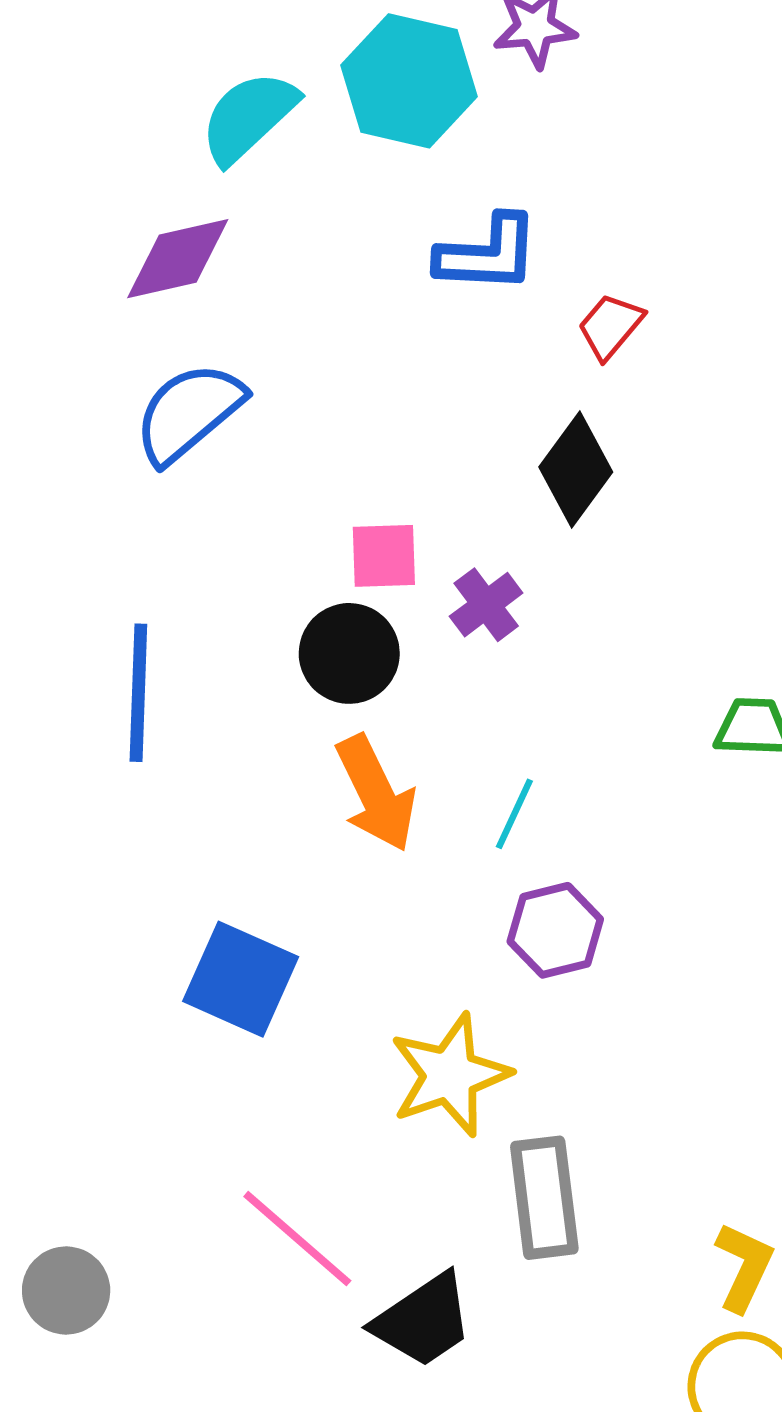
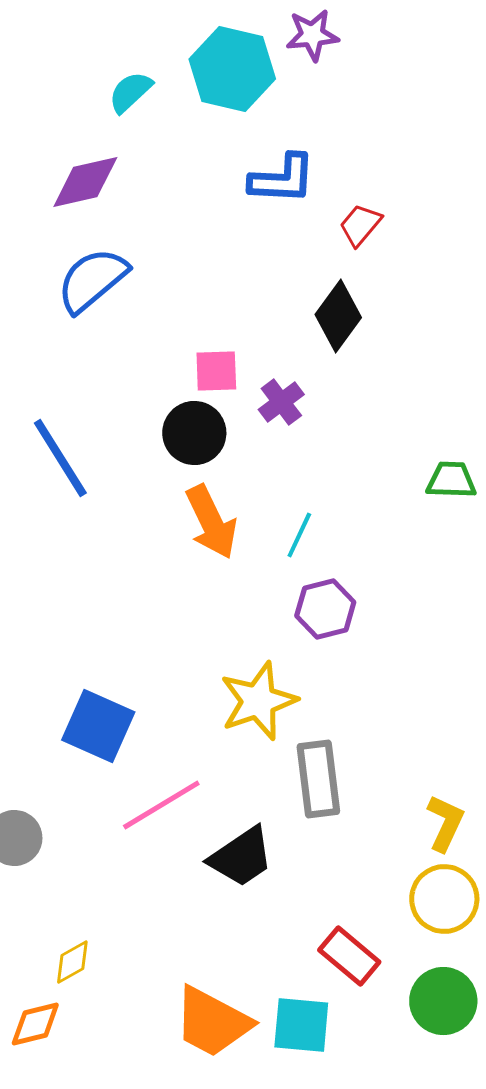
cyan semicircle: (249, 117) -> (130, 92), size x0.7
blue line: (138, 693) -> (60, 458), turned -34
blue square: (241, 979) -> (98, 726), moved
pink line: (297, 1239) -> (161, 805), turned -72

